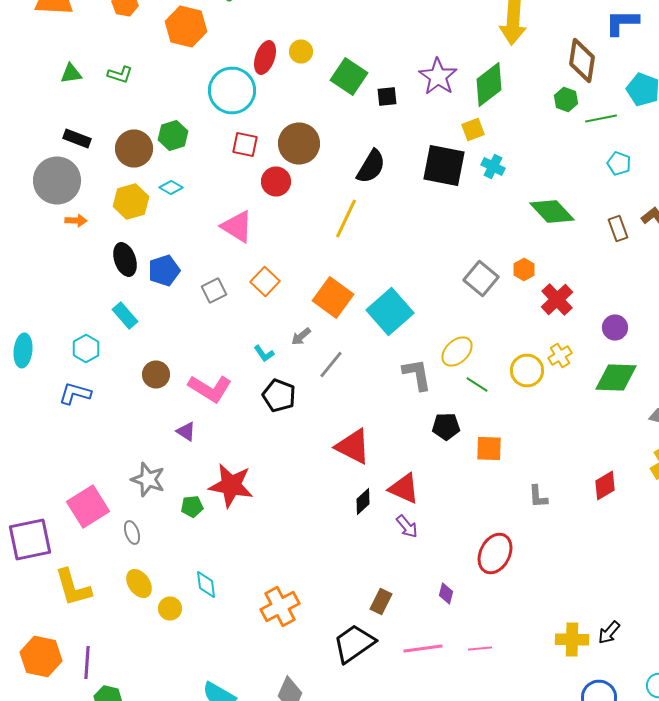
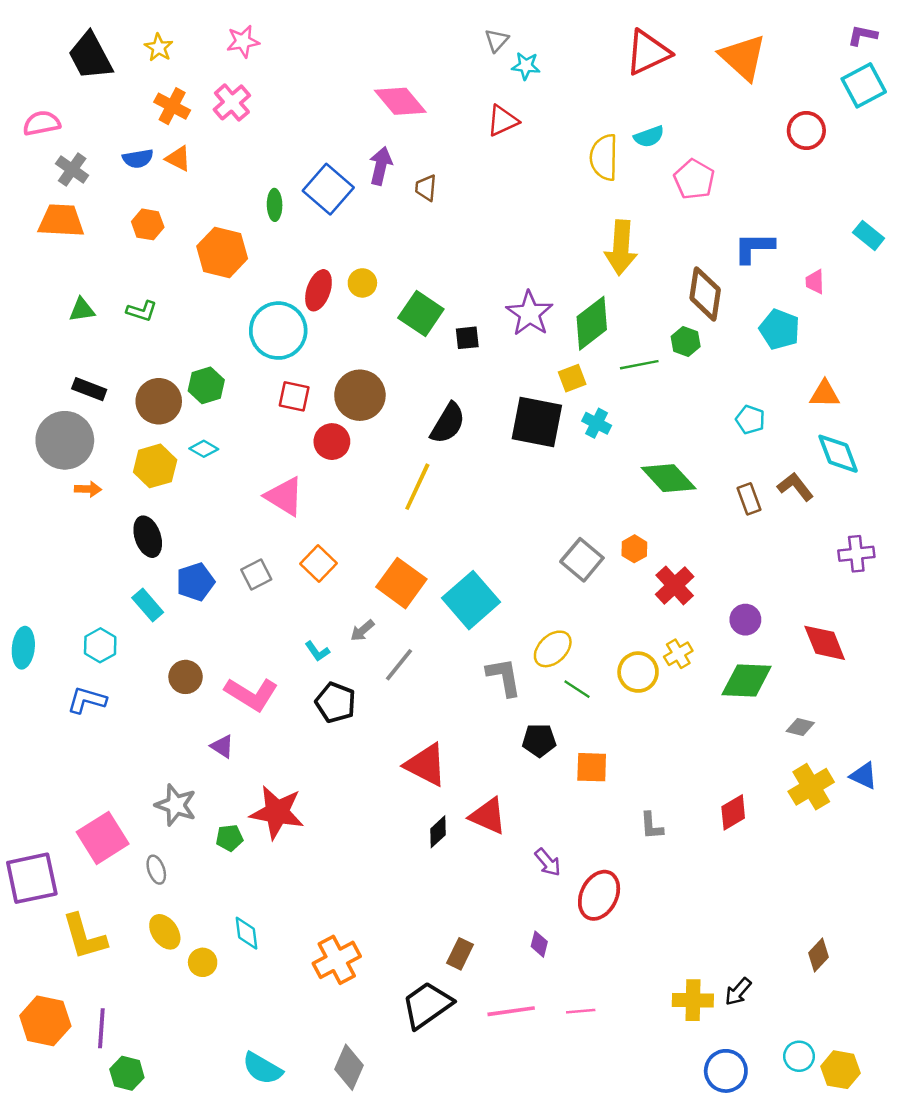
green line: (601, 118) -> (639, 365), moved
blue pentagon: (164, 270) -> (195, 582), moved
purple arrow: (407, 526) -> (548, 862), moved

